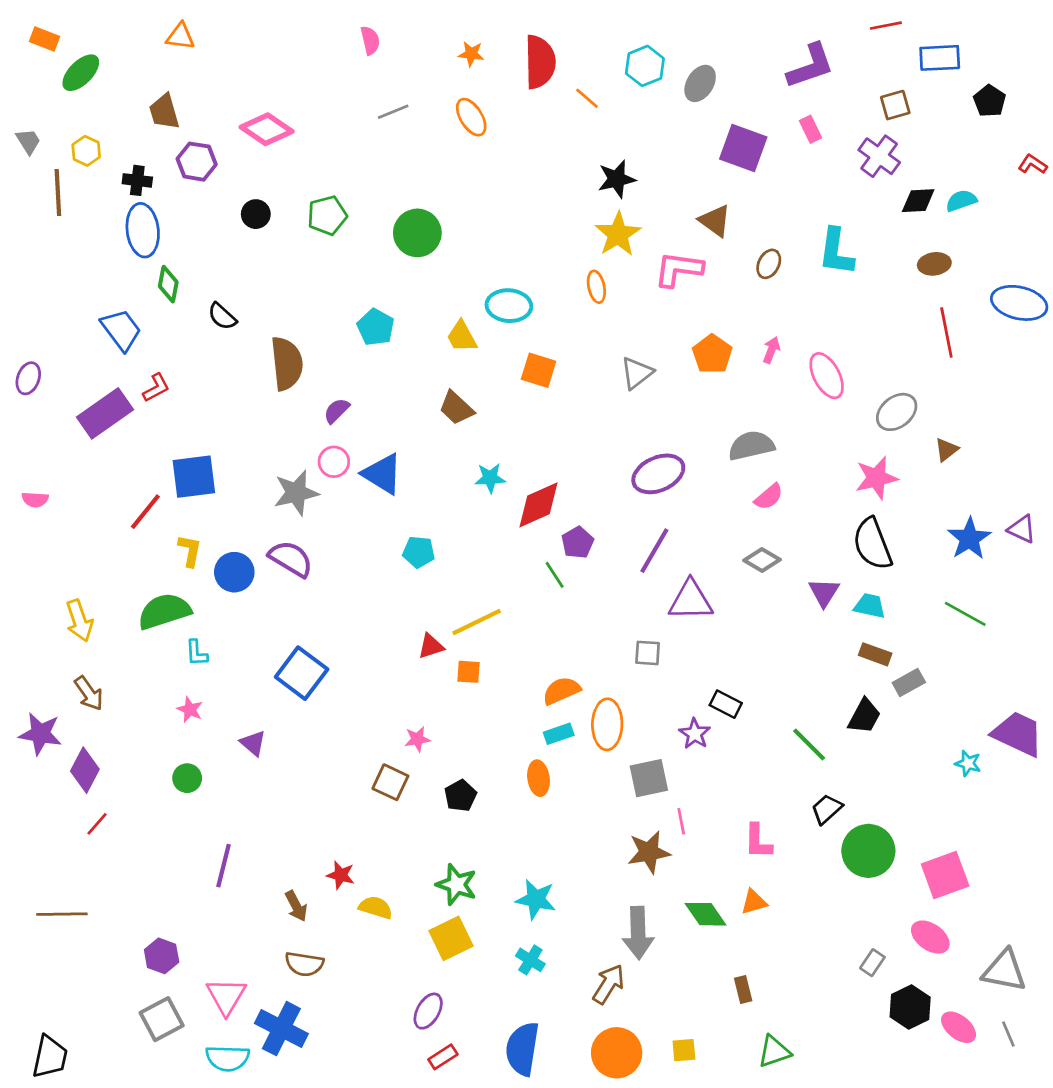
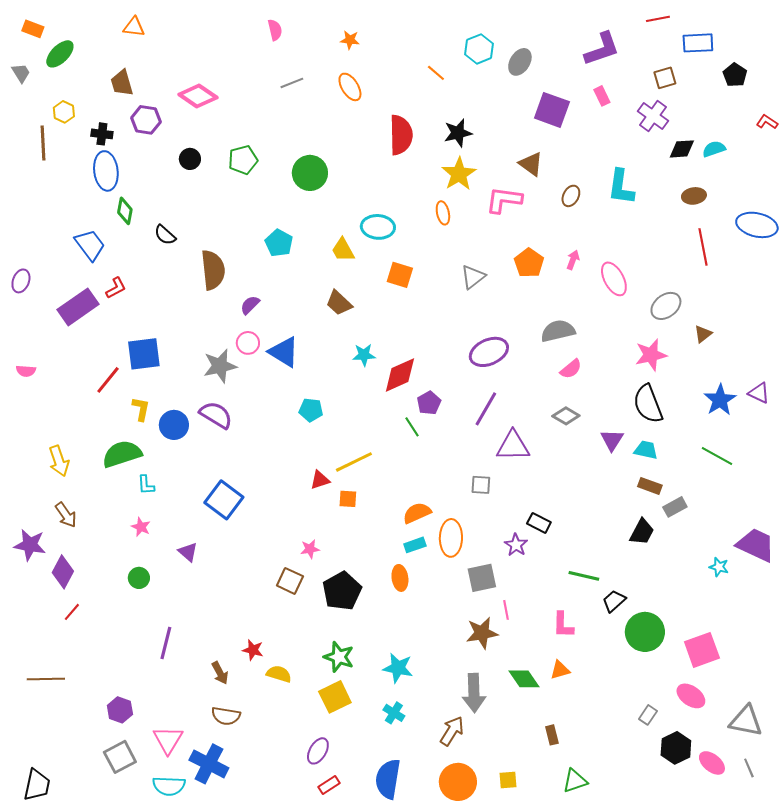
red semicircle: (540, 62) -> (401, 135), moved
gray trapezoid: (28, 141) -> (21, 73), moved
green line: (809, 745) -> (584, 576), moved, turned -32
black pentagon: (460, 796) -> (342, 591), size x1.6

